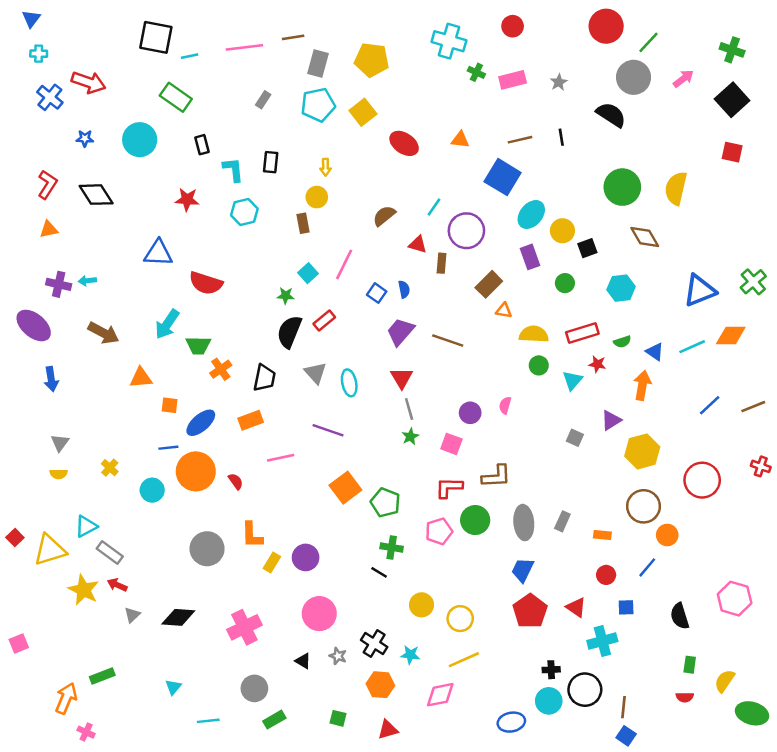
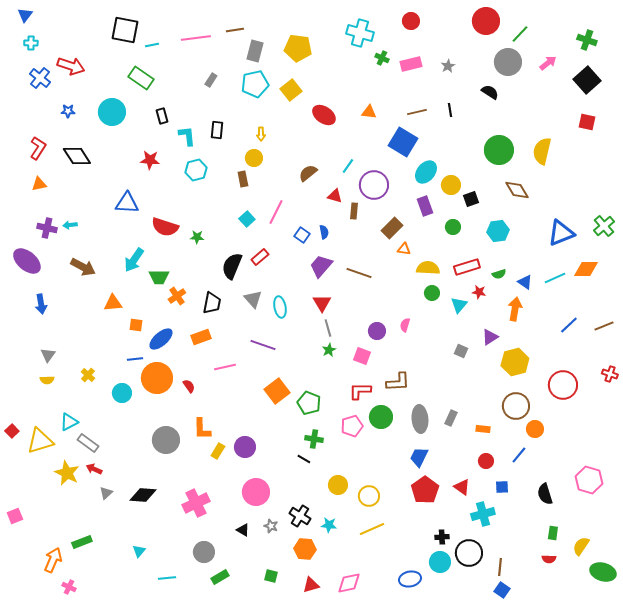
black semicircle: (611, 115) -> (490, 92), size x0.7
green star: (286, 296) -> (197, 237), moved
pink diamond: (440, 695) -> (349, 583), moved

